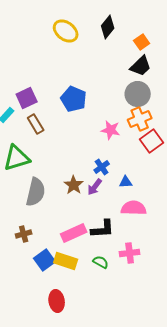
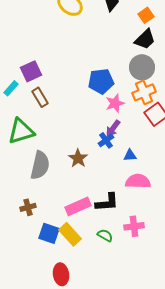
blue pentagon: (74, 99) -> (101, 81), moved, turned -30
pink star: (111, 130) -> (115, 103), turned -30
purple arrow: (95, 187) -> (113, 128), moved
blue square: (45, 260) -> (49, 233), turned -35
yellow rectangle: (66, 261) -> (70, 234), turned 30

